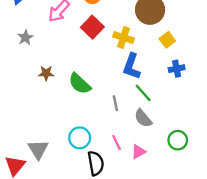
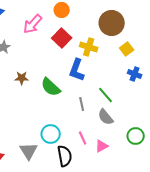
blue L-shape: (132, 66) -> (77, 70), moved
blue cross: (177, 69) -> (135, 74), turned 32
gray triangle: (38, 149) -> (29, 151), moved

